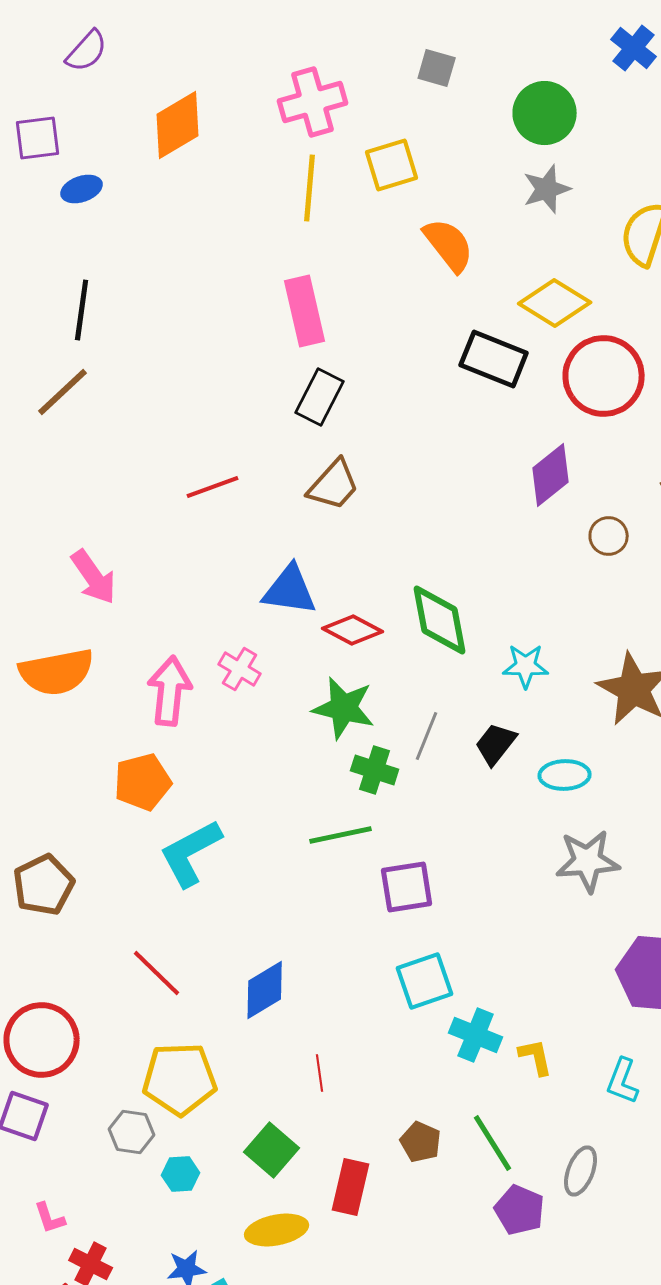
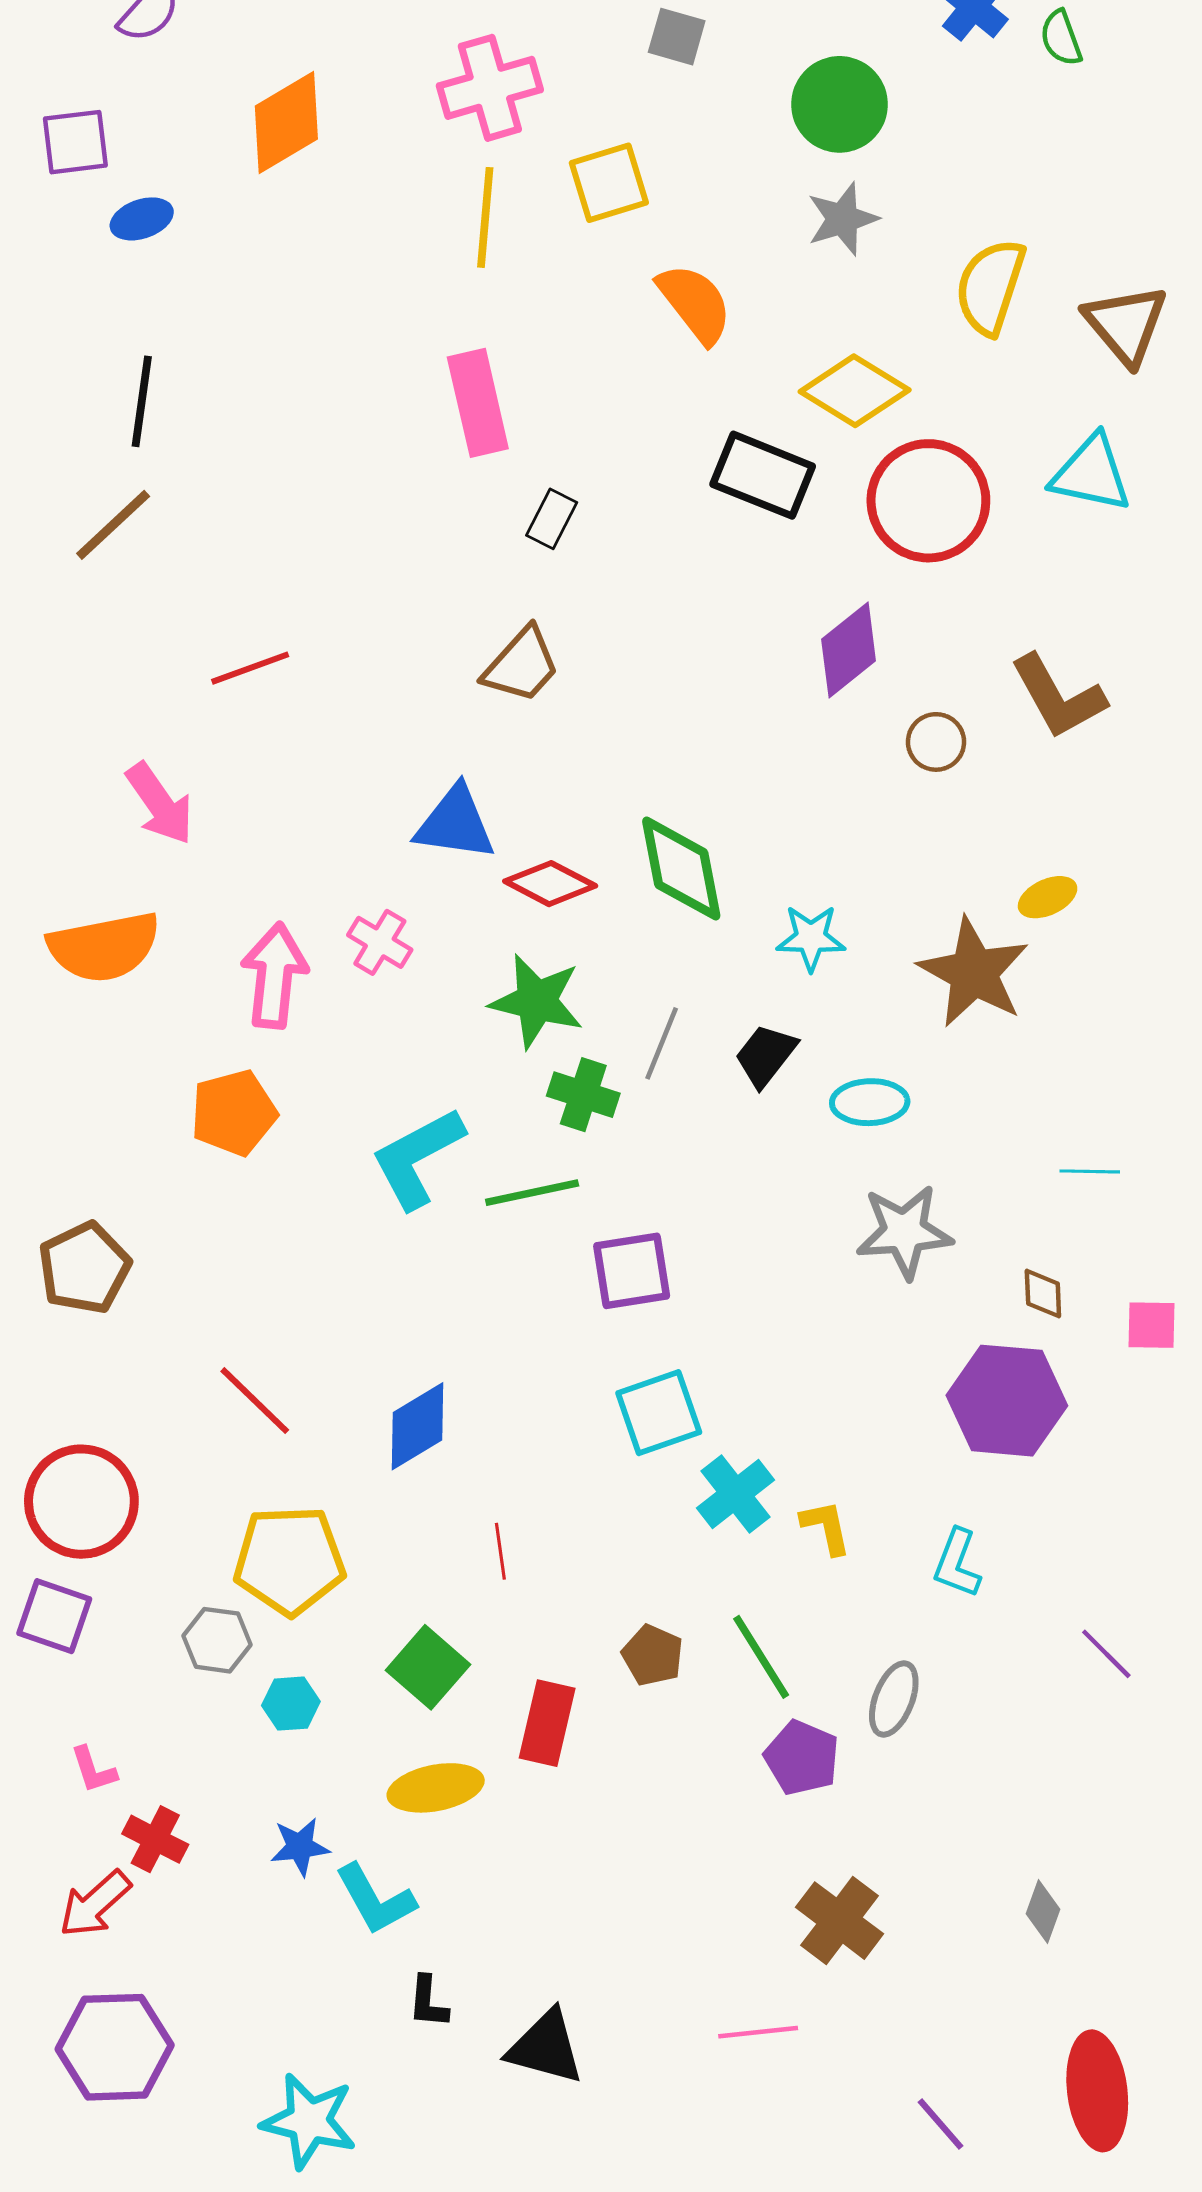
black rectangle: (320, 397) -> (552, 519), moved, size x0.7
red line: (213, 487) -> (250, 668), moved
cyan L-shape: (191, 853) -> (417, 1158), moved
cyan cross: (476, 1035) -> (736, 1494), turned 30

